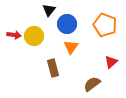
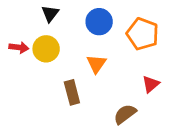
black triangle: (49, 10) -> (50, 13), moved
blue circle: (67, 24) -> (99, 22), moved

